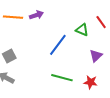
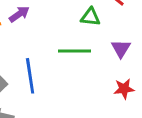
blue line: (58, 45) -> (30, 76), moved, turned -30
green line: (62, 78) -> (75, 51), moved

